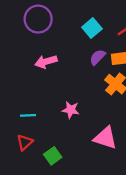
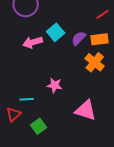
cyan square: (92, 28) -> (56, 32), moved
cyan line: (28, 115) -> (27, 99), moved

